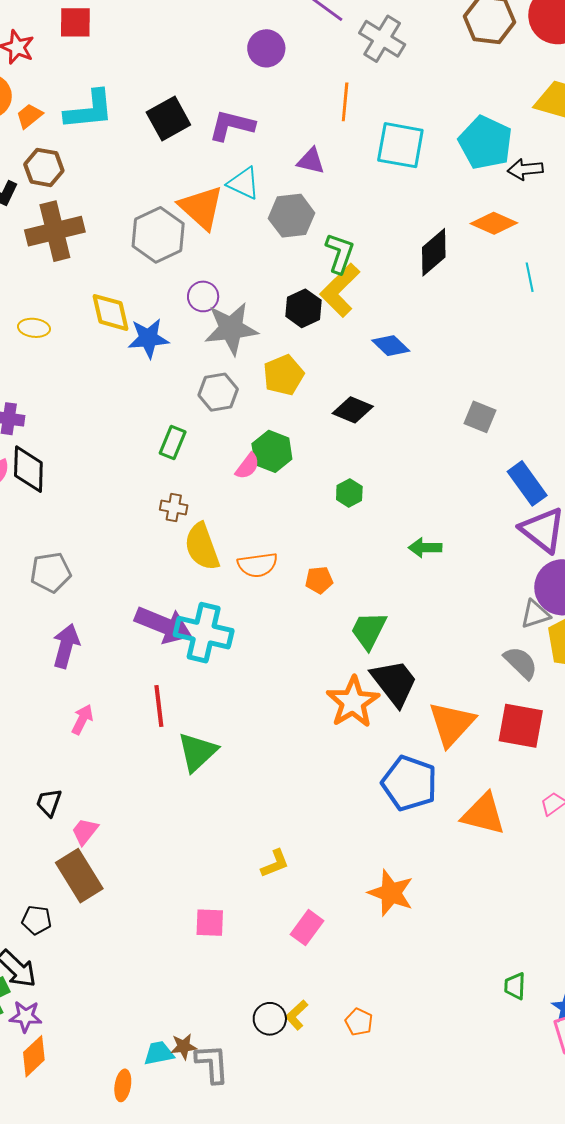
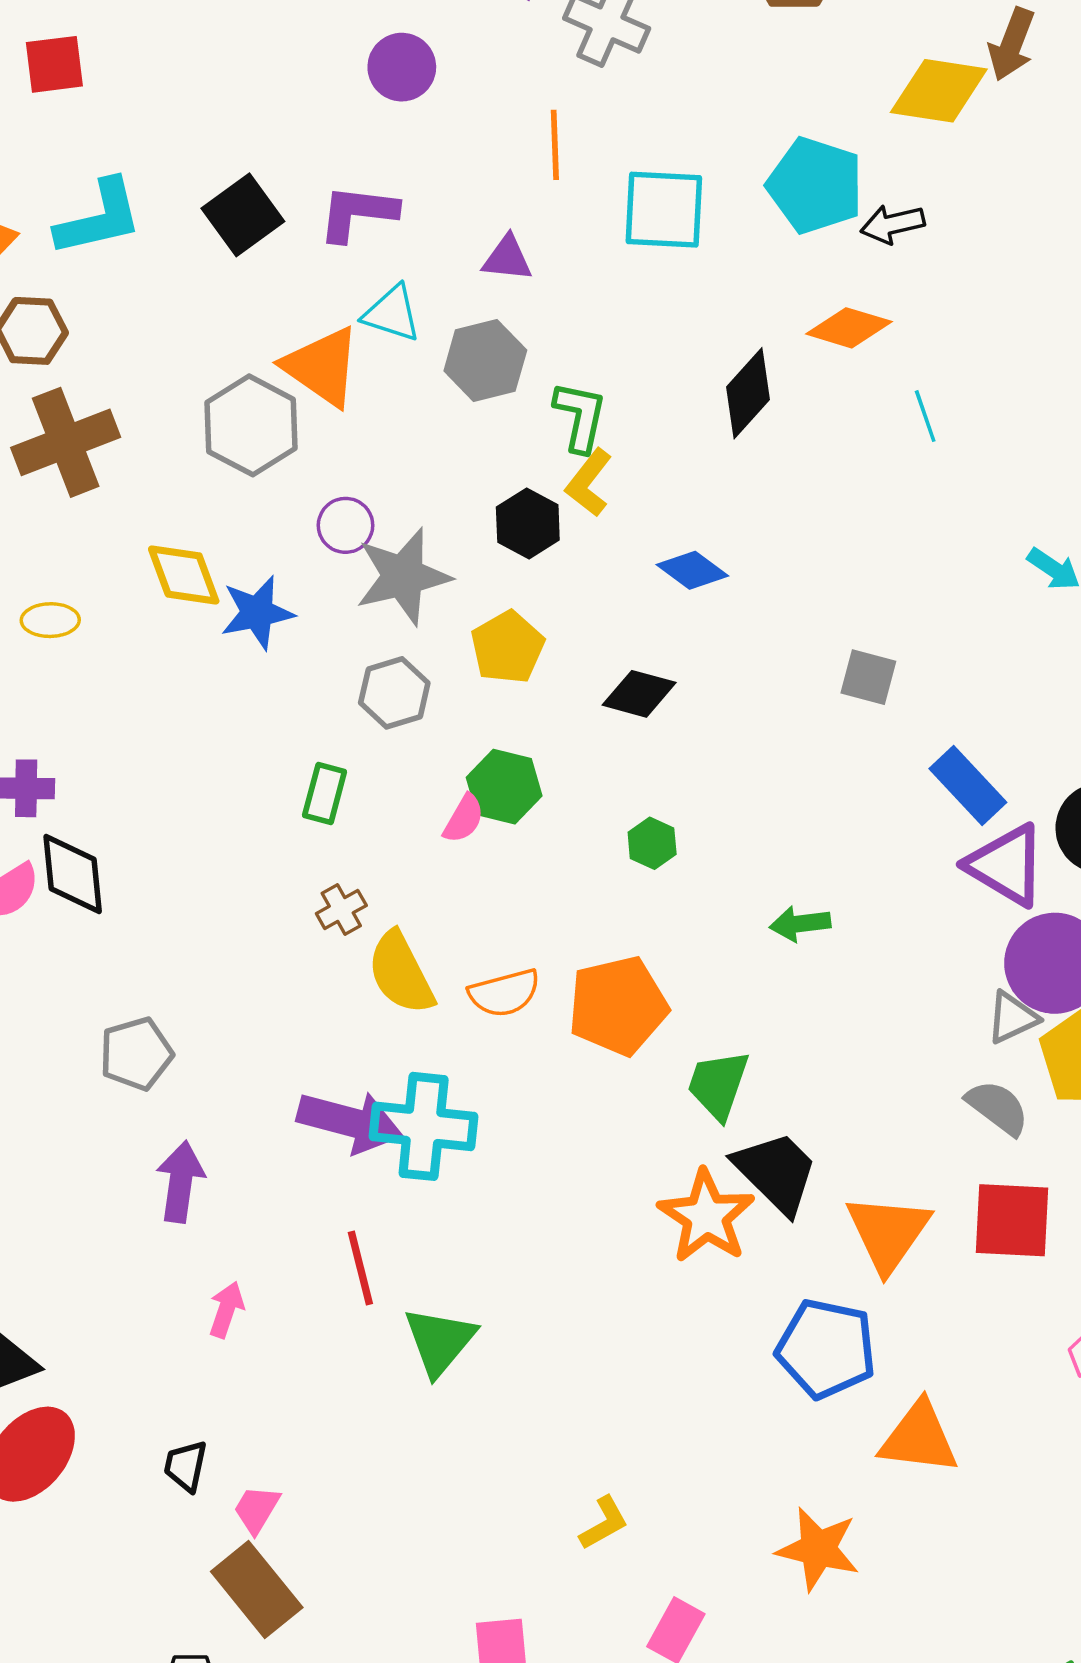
yellow L-shape: (340, 290) -> (589, 483), size x0.7
brown cross: (174, 508) -> (341, 909), turned -32
orange pentagon: (319, 580) -> (618, 1006), size x2.0
orange triangle: (483, 814) -> (919, 1438), moved

